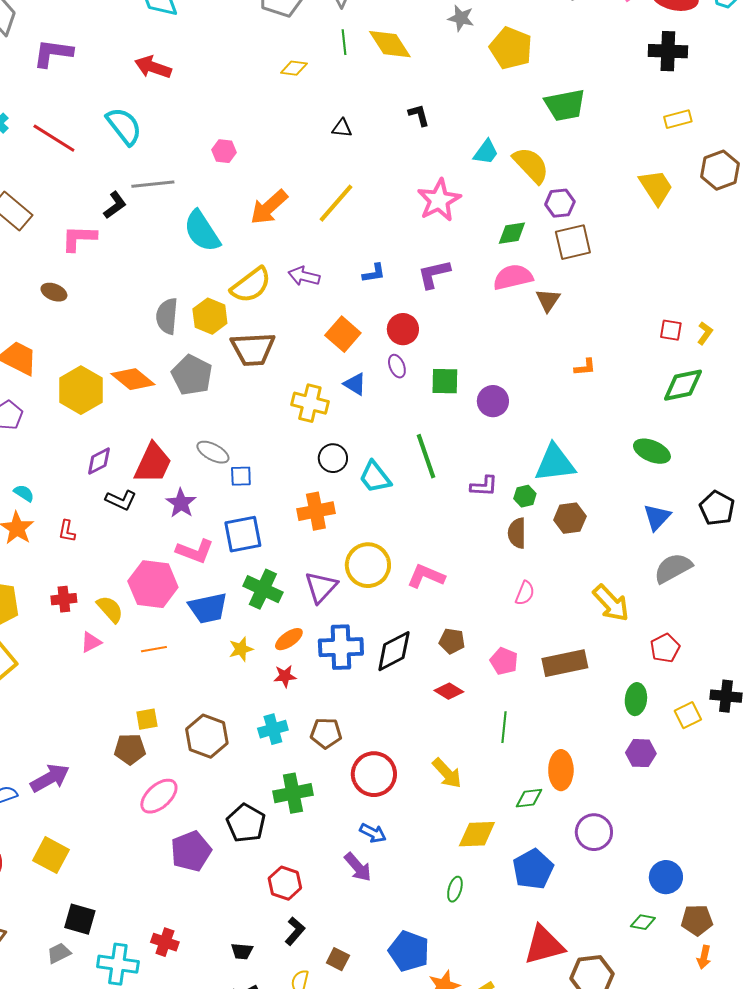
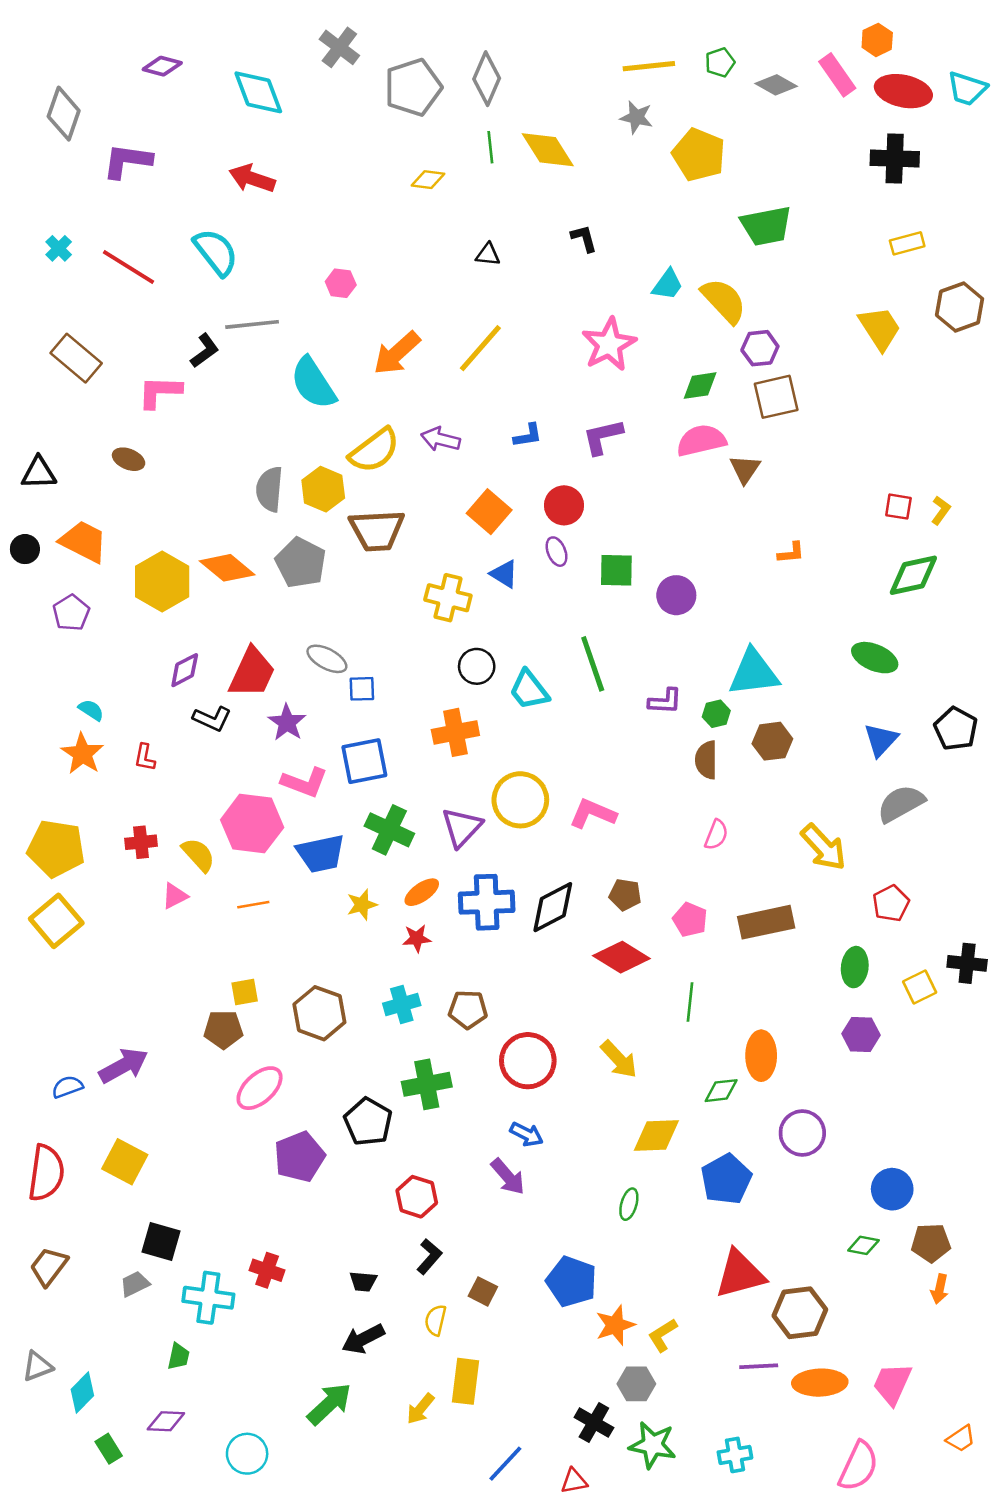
red diamond: (449, 691) -> (621, 957), size x1.5

